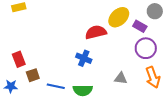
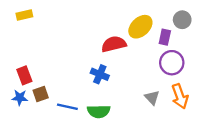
purple rectangle: (140, 26) -> (165, 37), turned 72
gray triangle: (121, 78) -> (152, 97), moved, turned 40
blue star: (11, 86) -> (20, 97), moved

